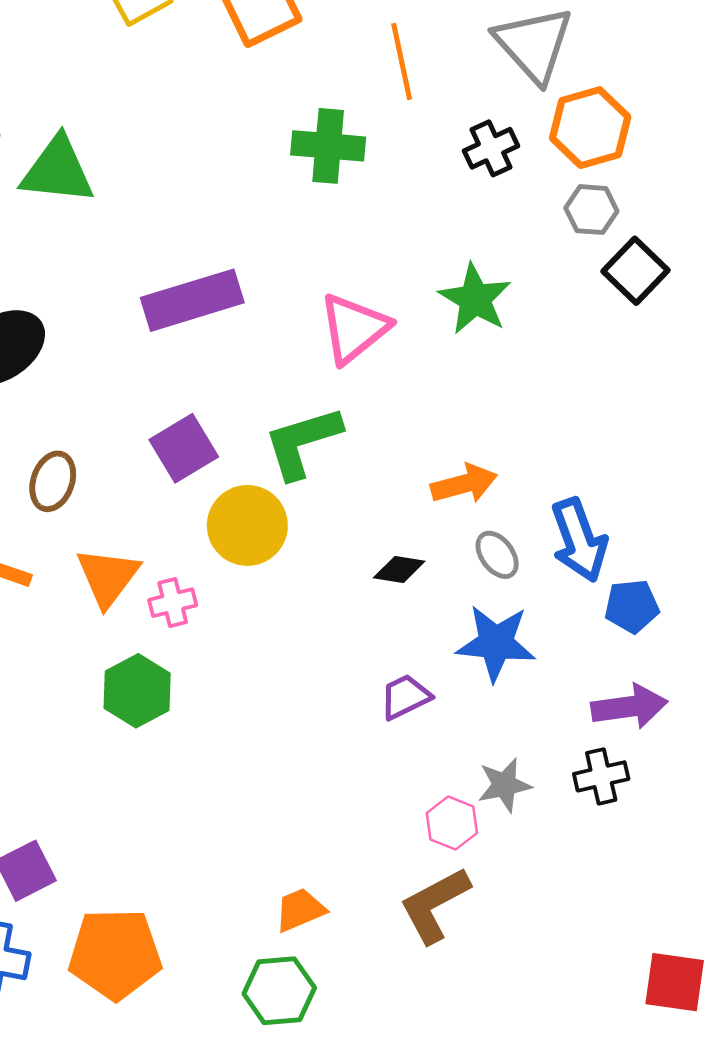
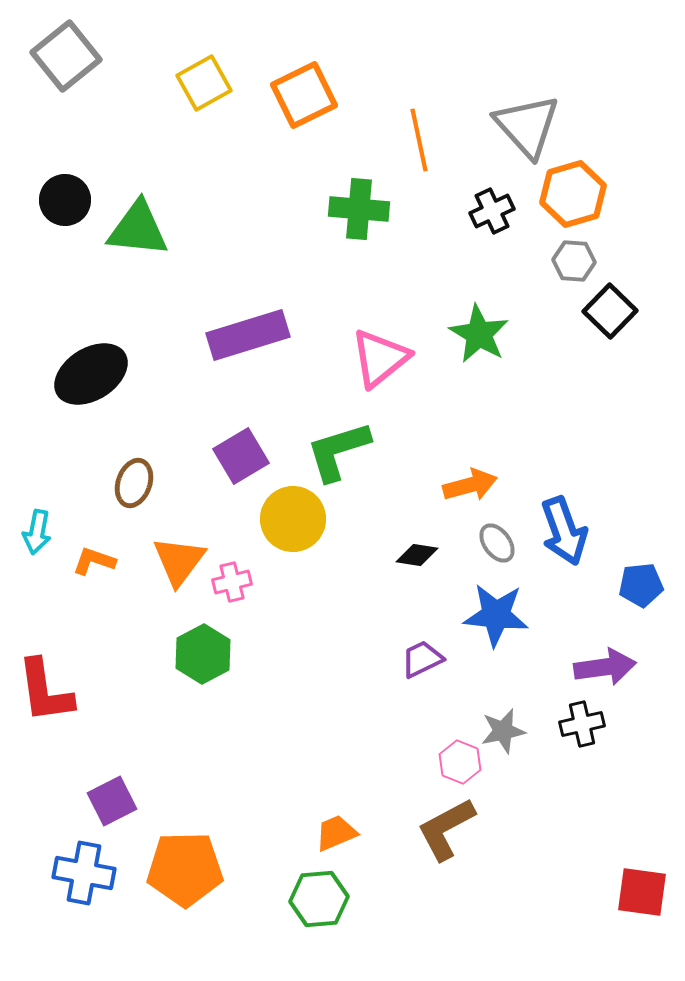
blue pentagon: (632, 606) -> (641, 585), moved

